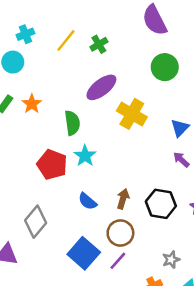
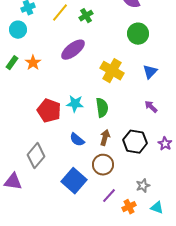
purple ellipse: (101, 87) -> (73, 50), moved
green semicircle: (72, 123) -> (102, 108), moved
blue triangle: (180, 128) -> (150, 72), moved
cyan star: (85, 156) -> (75, 104), turned -30
purple line: (118, 261) -> (109, 196), moved

